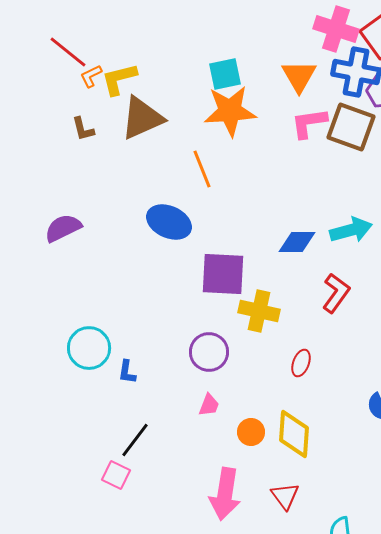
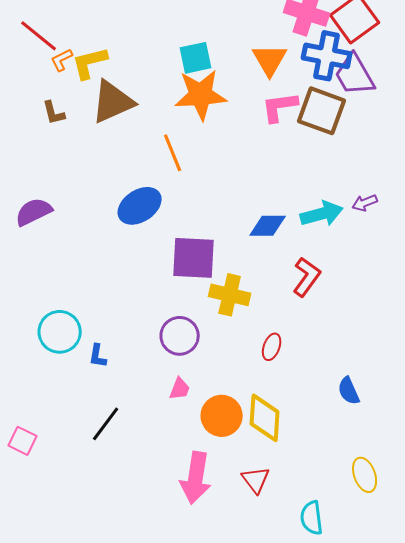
blue ellipse: (169, 222) -> (140, 206), turned -57
orange circle: (251, 432) -> (222, 416), size x1.5
pink square: (116, 475) -> (23, 441), moved

